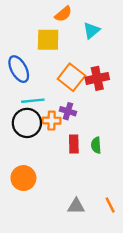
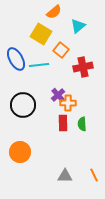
yellow square: (48, 40) -> (41, 34), turned 30
orange square: (71, 77) -> (61, 50), moved, size x0.7
cyan line: (33, 101) -> (39, 65), moved
purple cross: (68, 111) -> (58, 95), turned 32
orange cross: (52, 121) -> (68, 103), moved

